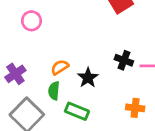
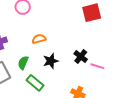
orange semicircle: (60, 67) -> (39, 39), moved

